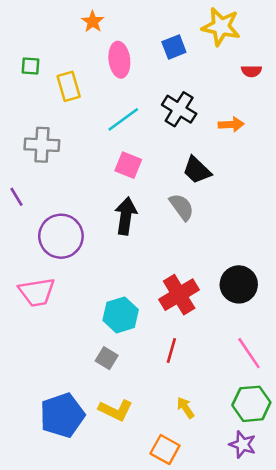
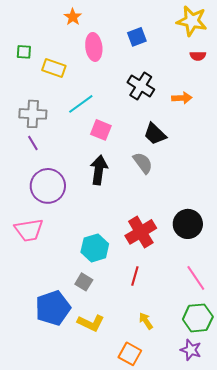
yellow star: (221, 27) -> (192, 21), moved
yellow rectangle: (69, 86) -> (54, 68), turned -55
cyan line: (123, 119) -> (81, 104), moved
purple line: (17, 197) -> (33, 143), moved
blue pentagon: (62, 415) -> (53, 308), moved

